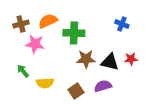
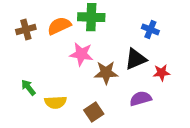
green cross: (74, 33) -> (91, 17), moved
pink star: (35, 44) -> (81, 54), moved
black triangle: (110, 62) -> (136, 59), moved, turned -36
purple semicircle: (103, 86) -> (141, 99), moved

